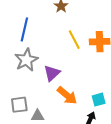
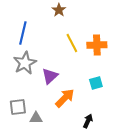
orange arrow: (67, 95) -> (65, 98), turned -85
cyan square: (99, 100) -> (96, 83), moved

